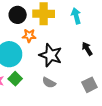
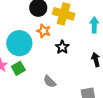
black star: (51, 55) -> (62, 47), moved, size x0.6

